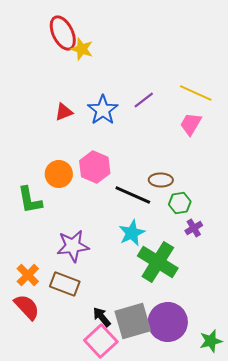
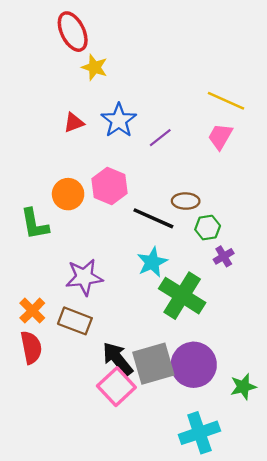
yellow star: (82, 49) -> (95, 67), moved
purple line: (144, 100) -> (160, 138), moved
red semicircle: (27, 307) -> (31, 347), turned 32
black arrow: (102, 317) -> (118, 359), size x1.5

